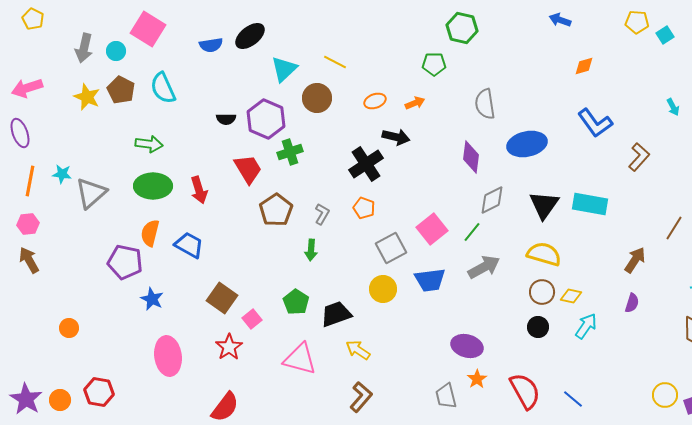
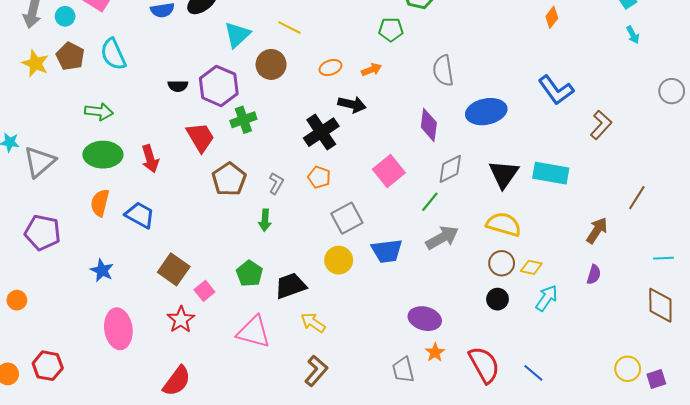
orange diamond: (584, 66) -> (552, 17), moved, turned -35
cyan arrow: (673, 107) -> (633, 35), moved
pink square: (432, 229) -> (389, 171), moved
purple pentagon: (125, 262) -> (43, 232), moved

